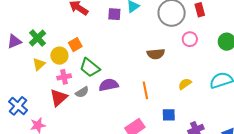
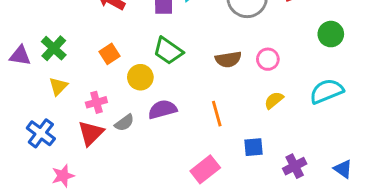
pink circle: (190, 39) -> (268, 59), moved
purple triangle: (14, 42) -> (20, 56), turned 35
yellow circle: (59, 56) -> (140, 77), moved
green trapezoid: (90, 68) -> (168, 51), moved
blue cross: (18, 106) -> (41, 133), moved

